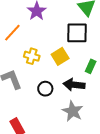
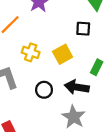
black square: (77, 33) -> (83, 29), size x0.6

